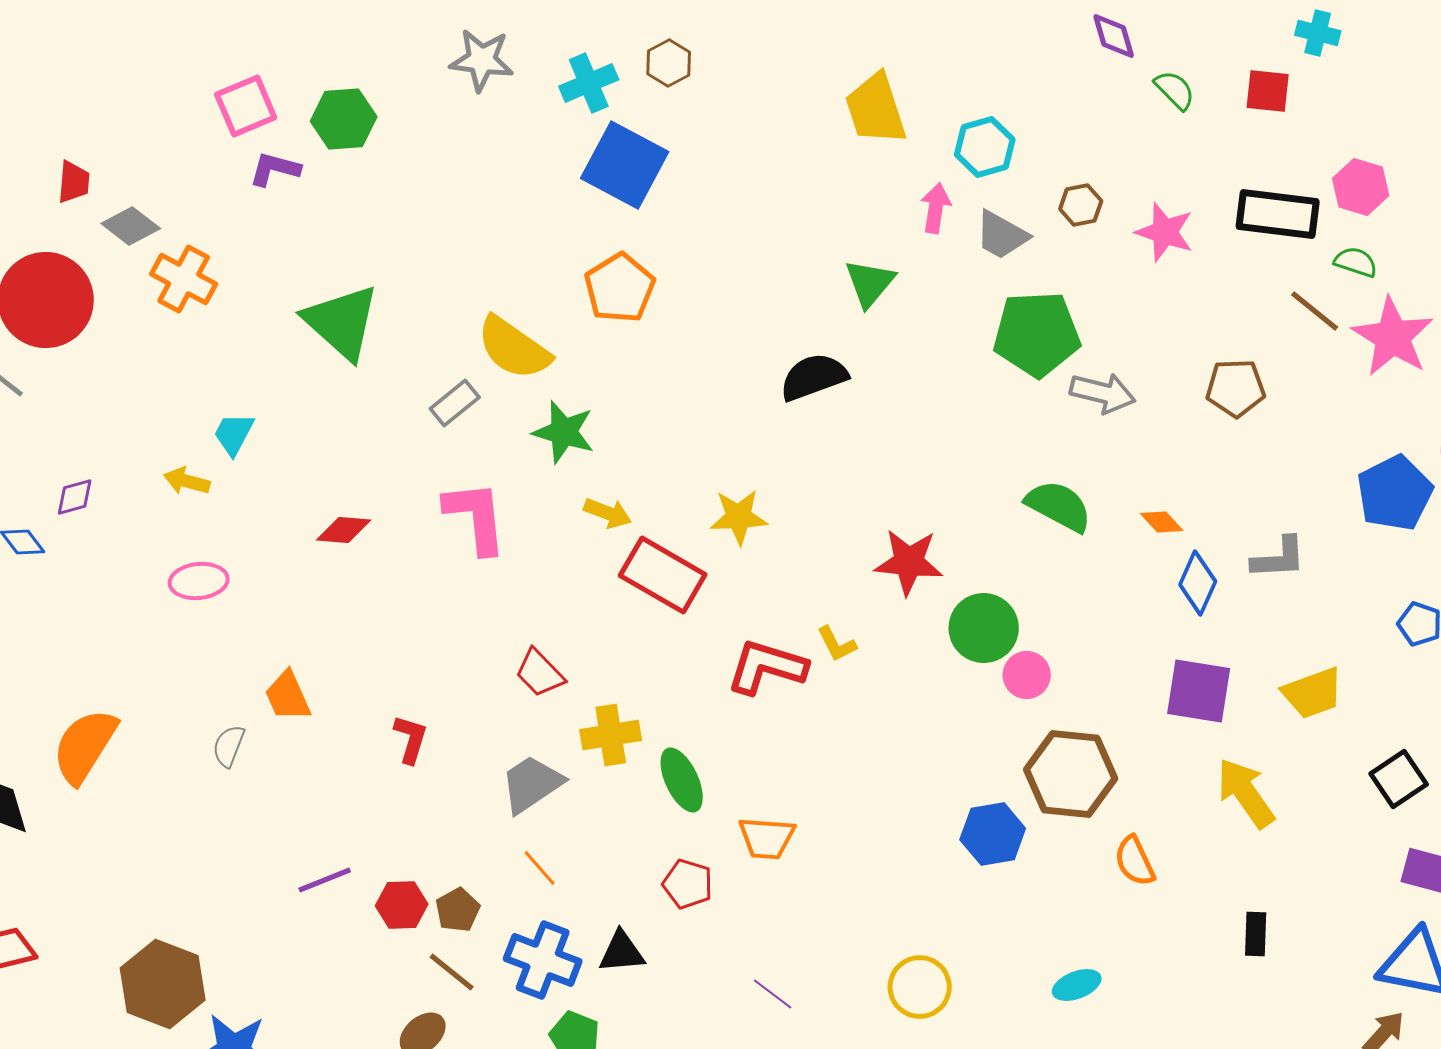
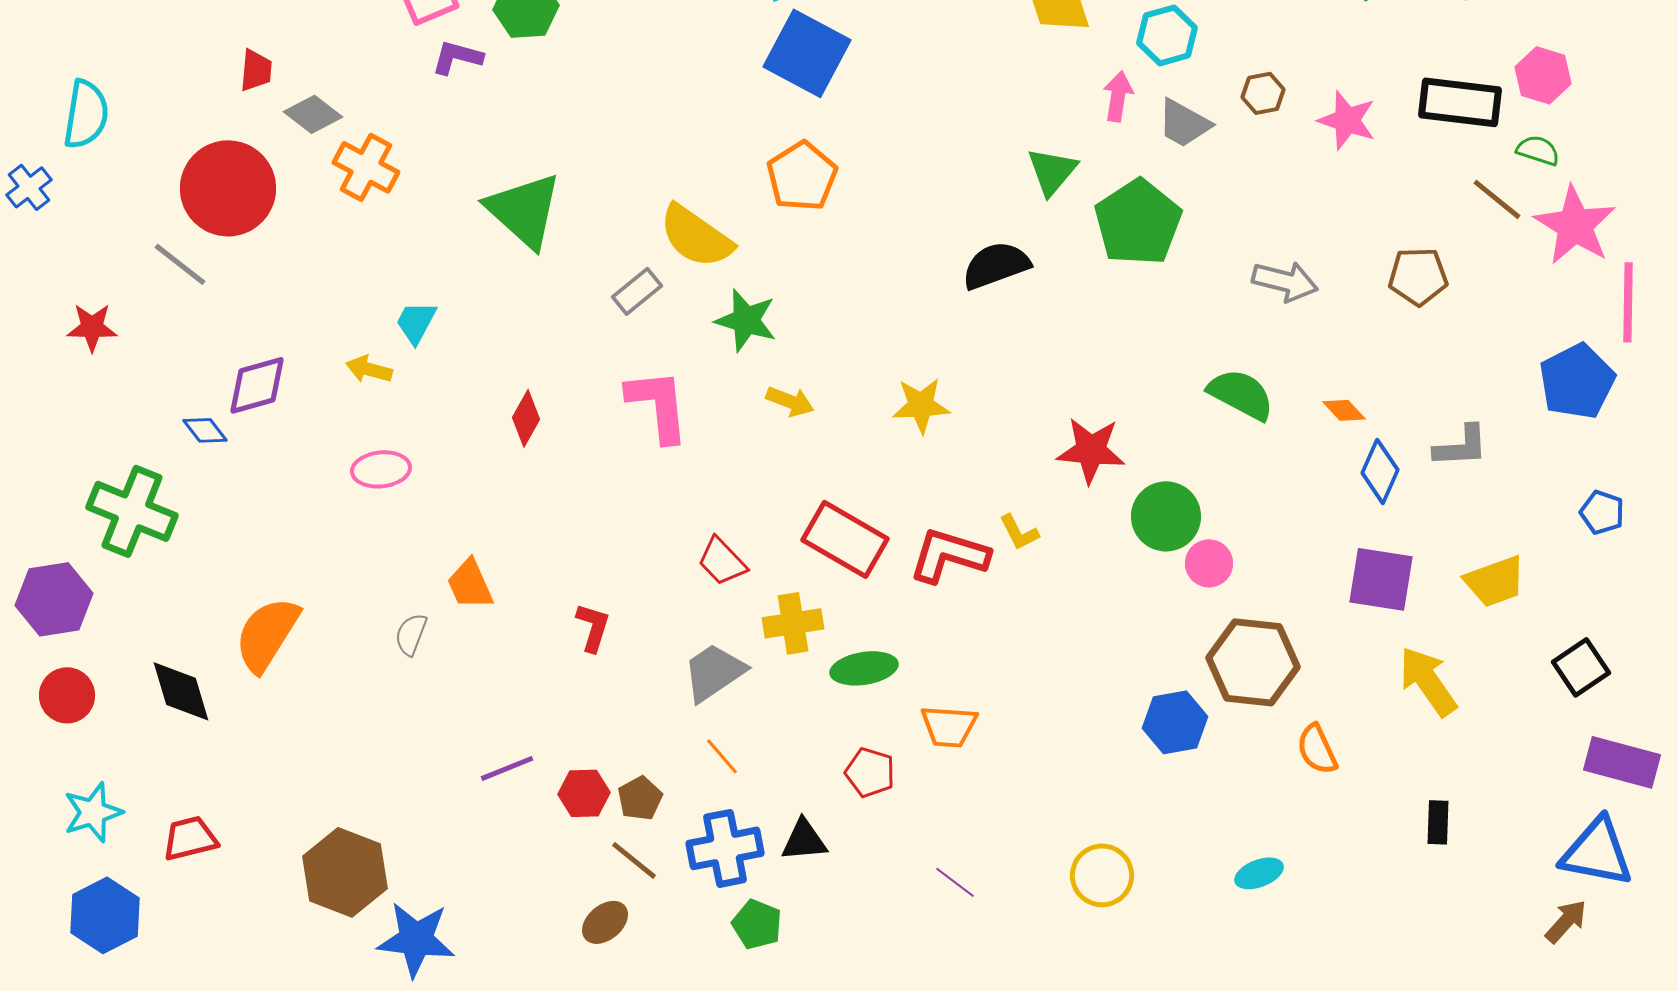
green pentagon: (1037, 334) -> (1138, 222), moved, turned -30
purple diamond: (75, 497) -> (257, 385), size x1.6
red diamond: (344, 530) -> (526, 418), turned -66
red rectangle: (663, 575) -> (845, 539), moved
green ellipse: (682, 780) -> (864, 668), turned -74
blue cross: (543, 960) -> (725, 848), turned -32

